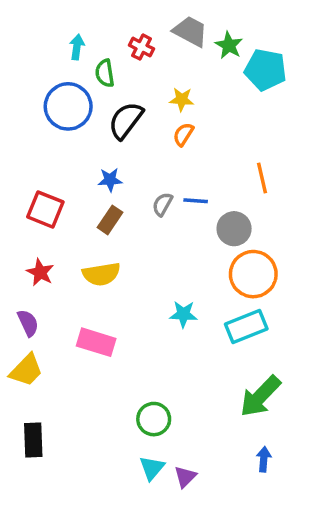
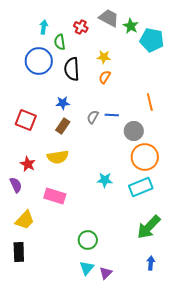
black semicircle: (126, 120) -> (72, 69), turned -40
red star: (40, 272) -> (28, 164), moved
yellow trapezoid: (26, 370) -> (25, 220), moved

